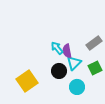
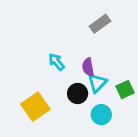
gray rectangle: (94, 43) -> (100, 24), moved
cyan arrow: (57, 48) -> (56, 62), moved

